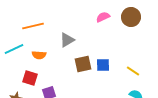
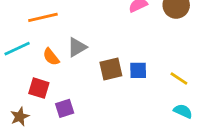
gray triangle: (67, 40) -> (77, 47), moved
orange semicircle: (39, 55) -> (51, 57), turned 48

